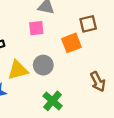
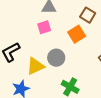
brown square: (88, 24) -> (88, 15), turned -35

